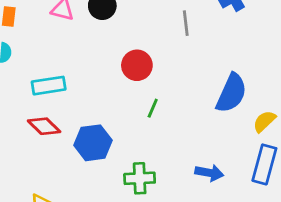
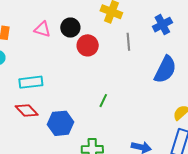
red circle: (137, 65) -> (88, 45), moved
blue semicircle: (231, 93) -> (165, 69), moved

